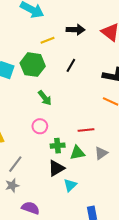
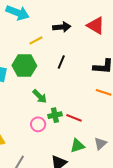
red line: (86, 130) -> (74, 118), moved, turned 35
green cross: (58, 146) -> (55, 115), moved

